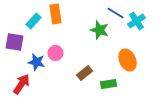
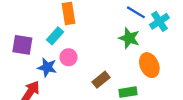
cyan rectangle: (34, 21) -> (55, 36), moved
green star: (100, 30) -> (129, 38), moved

